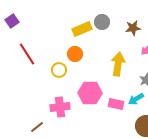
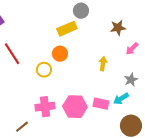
gray circle: (102, 22) -> (81, 11), moved
yellow arrow: (118, 64) -> (103, 64), size x0.6
pink hexagon: (90, 93) -> (75, 107), moved

